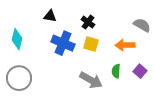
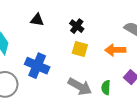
blue cross: (63, 43) -> (37, 66), moved
green semicircle: (116, 71) -> (106, 88), moved

